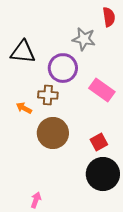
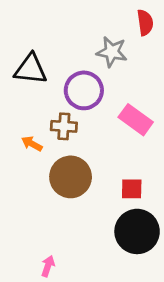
red square: (99, 142) -> (132, 189), turned 30

